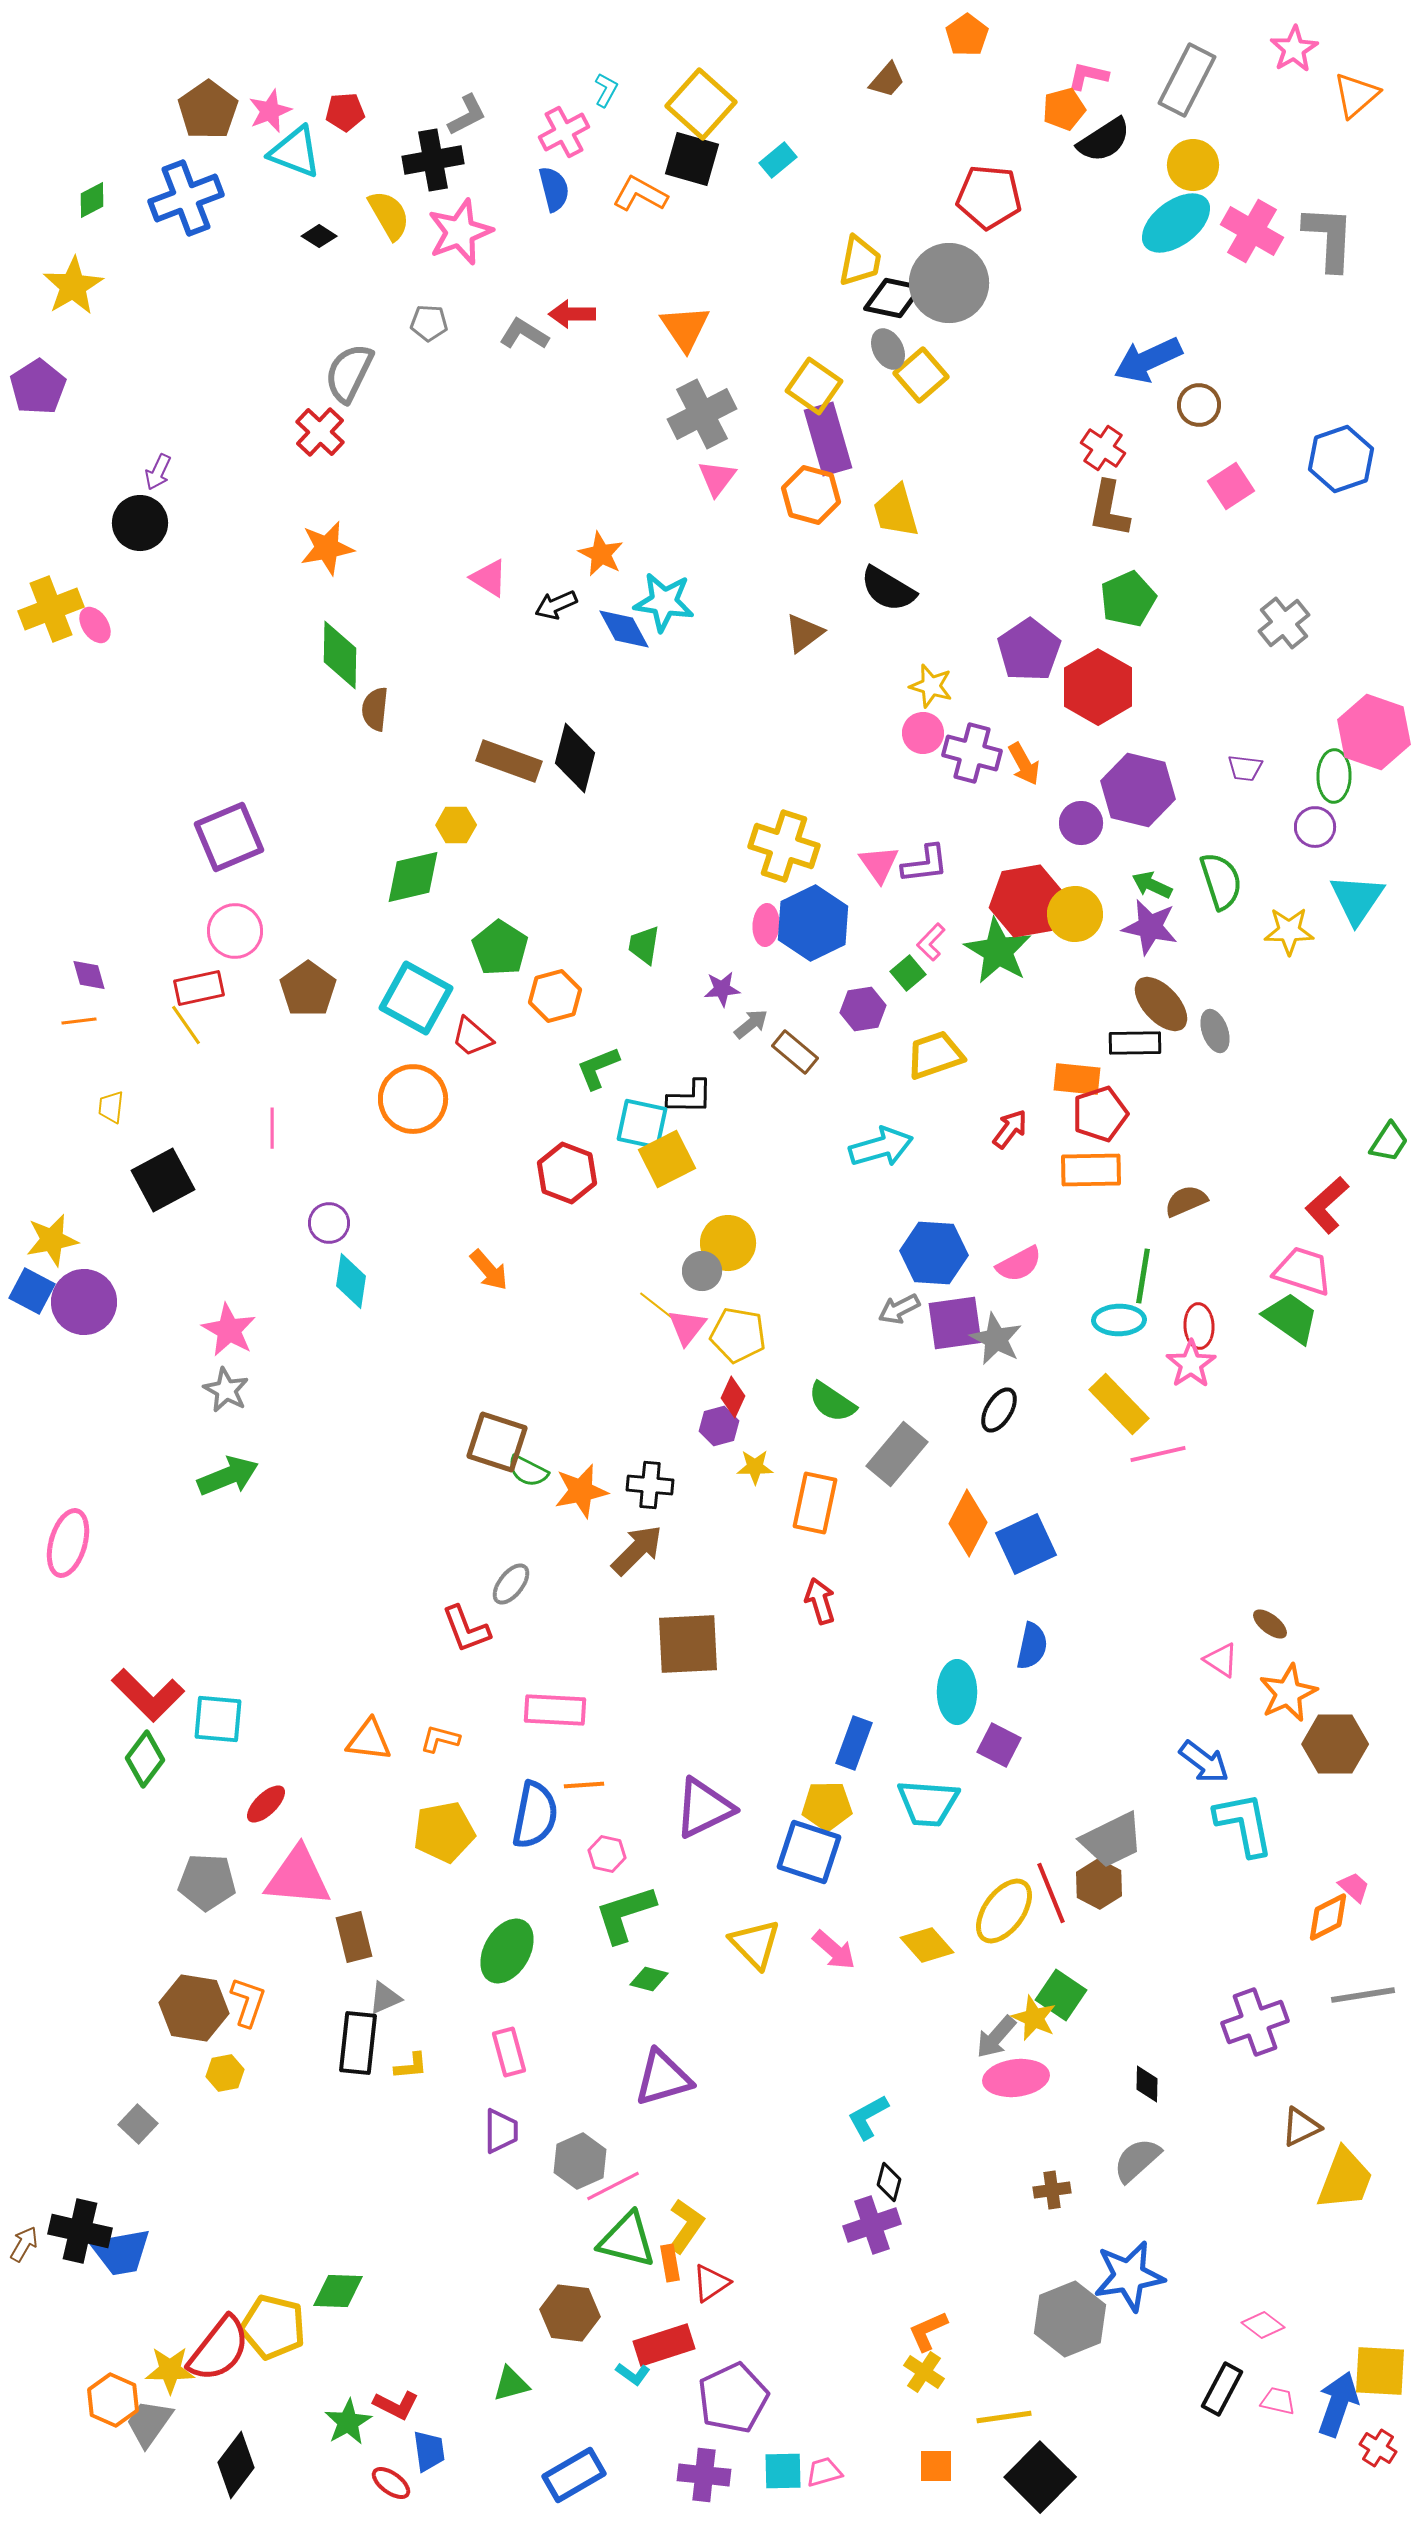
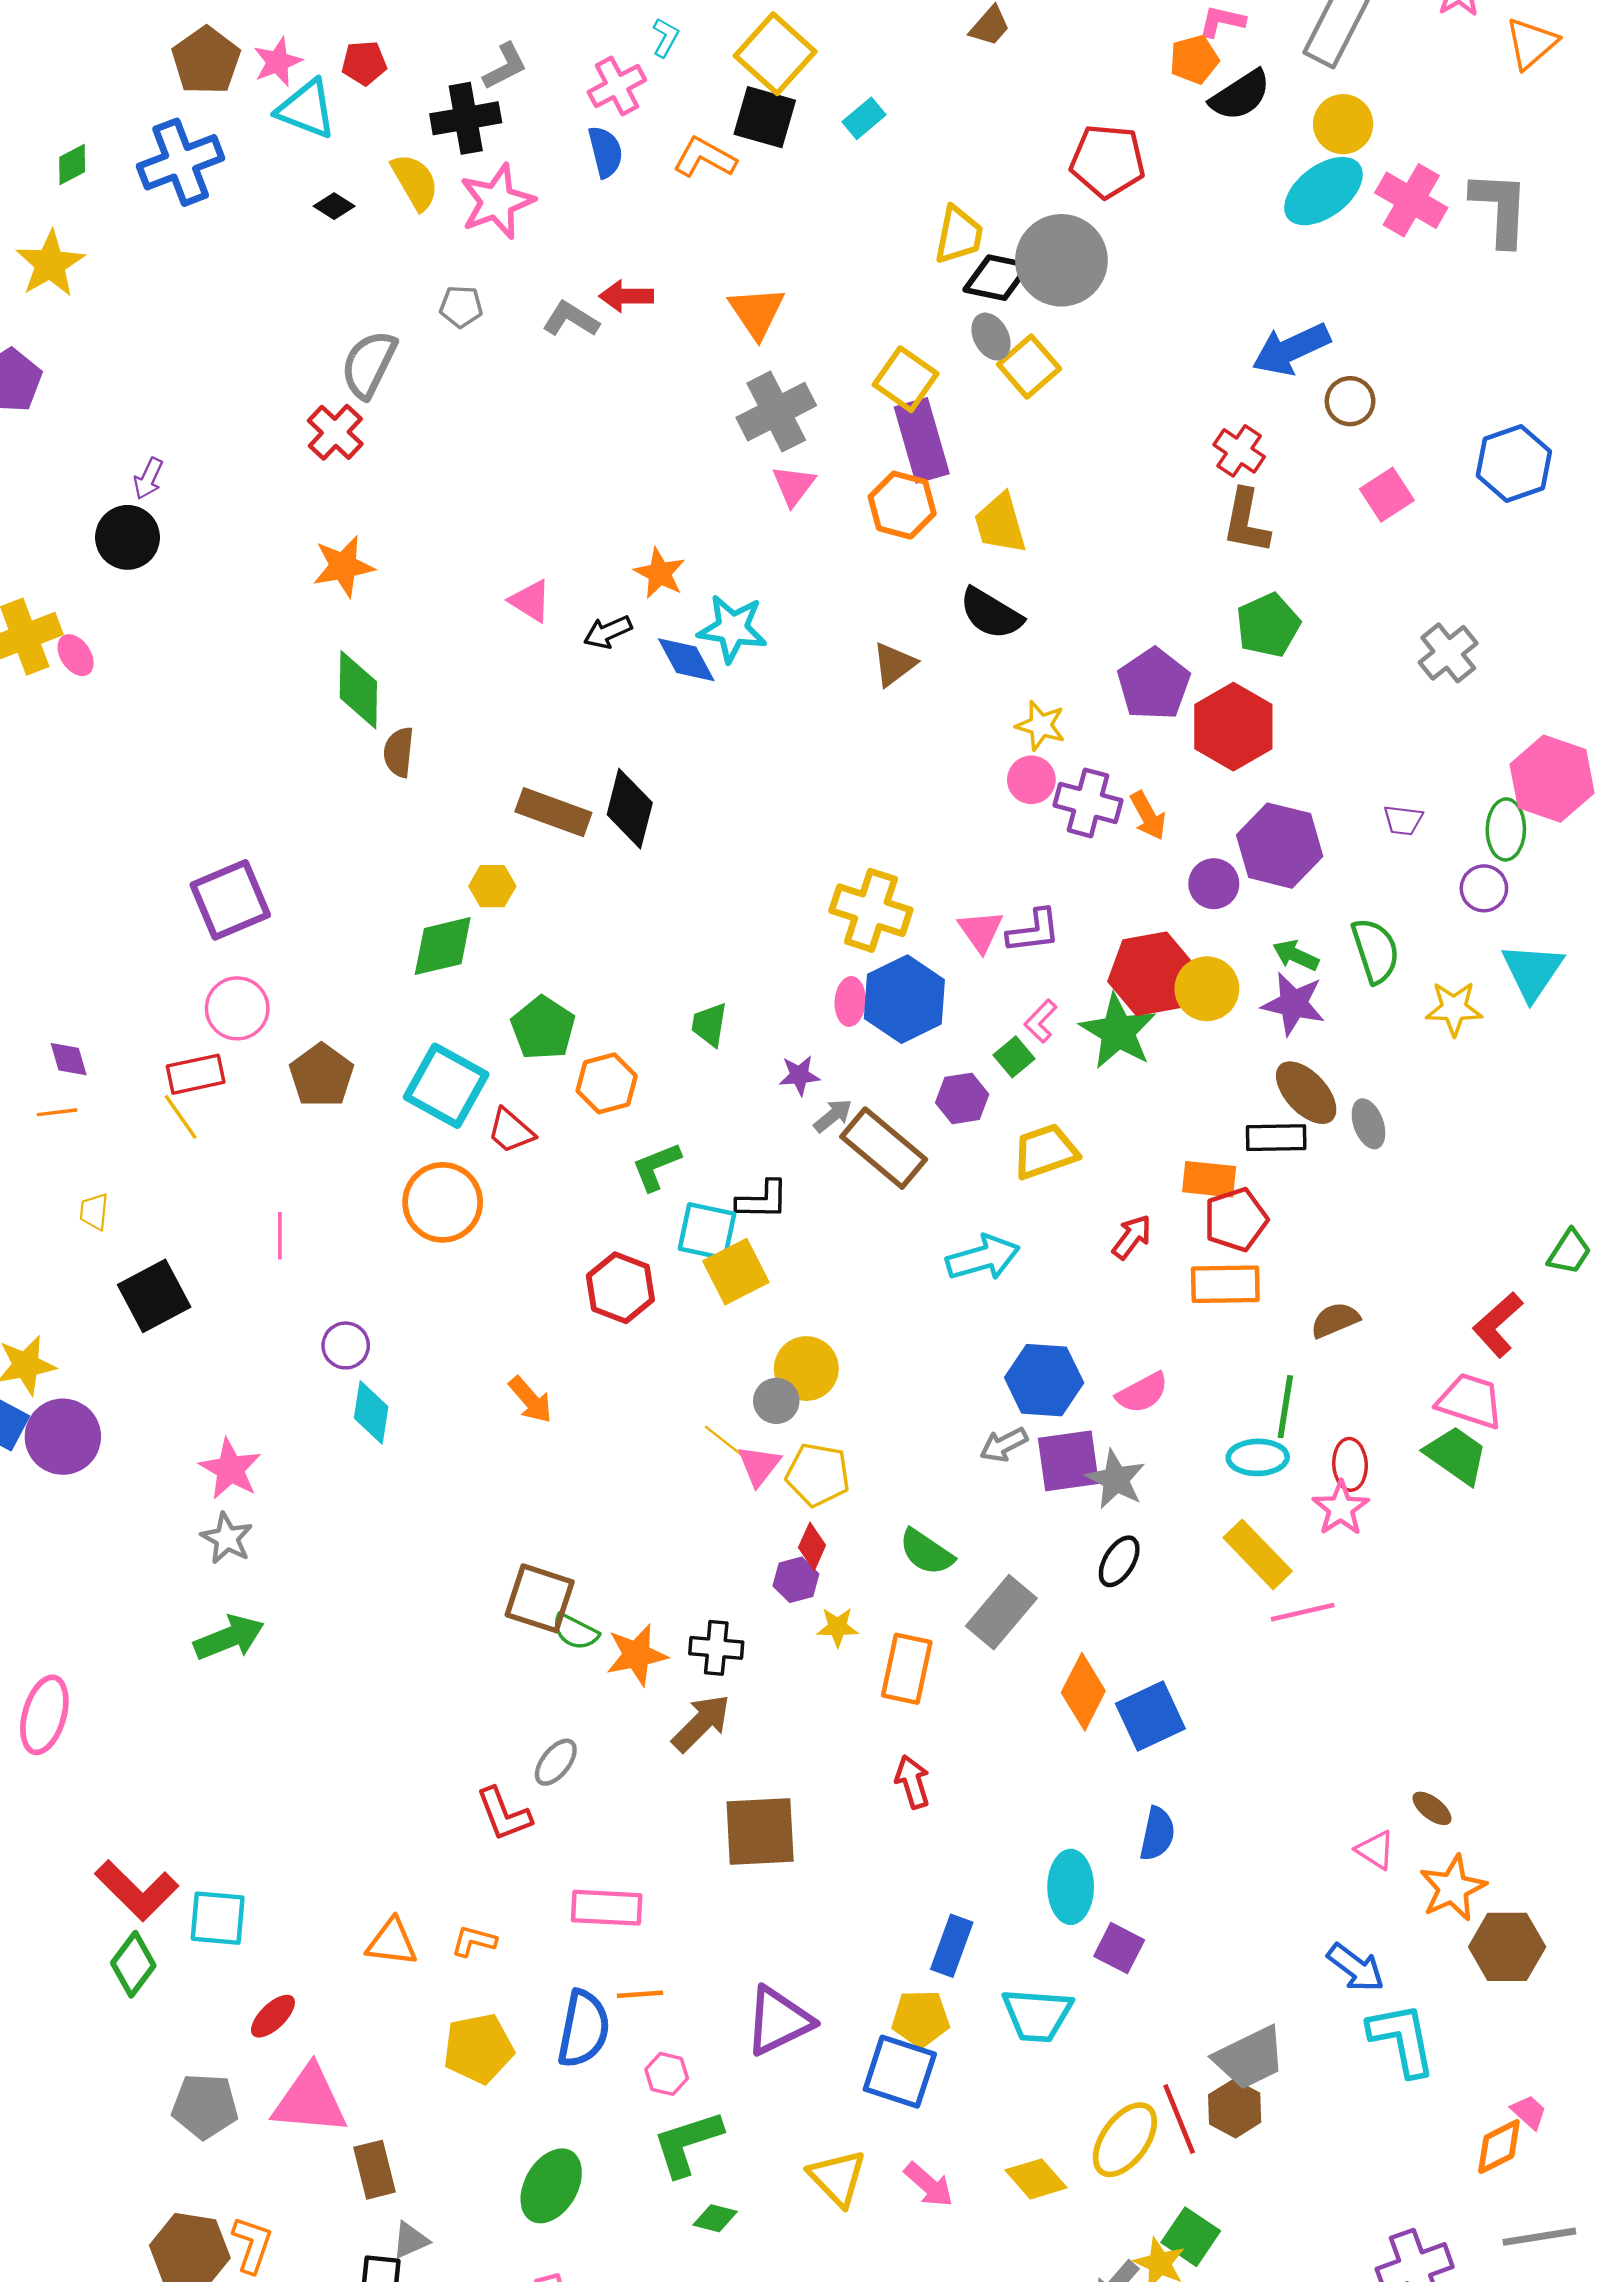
brown rectangle: (795, 1052) -> (884, 1148), size x1.6

